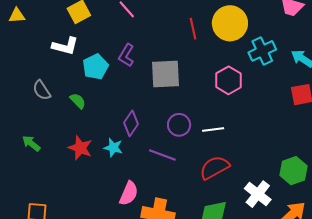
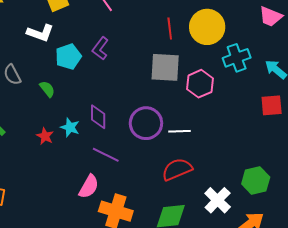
gray square: (165, 74) -> (165, 67), moved
purple diamond: (131, 123) -> (98, 117), turned -40
purple circle: (179, 125) -> (146, 123), size x1.4
red star: (80, 148) -> (45, 136), size x0.7
cyan star: (113, 148) -> (70, 127), moved
purple line: (162, 155) -> (106, 155), moved

